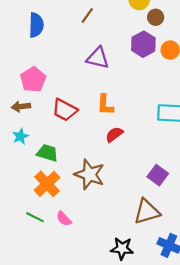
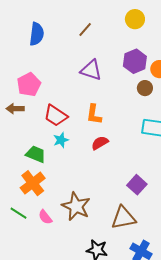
brown circle: (156, 17) -> (145, 88), moved
cyan star: (20, 136) -> (61, 140), moved
brown star: (90, 174) -> (76, 206), moved

